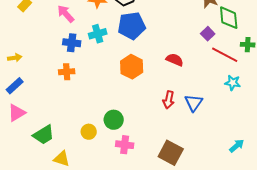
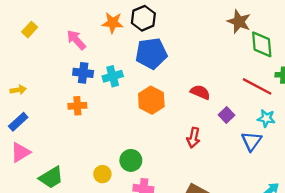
cyan cross: (98, 34) -> (113, 76), moved
purple square: (208, 34) -> (226, 115), moved
blue triangle: (194, 103) -> (251, 141), moved

